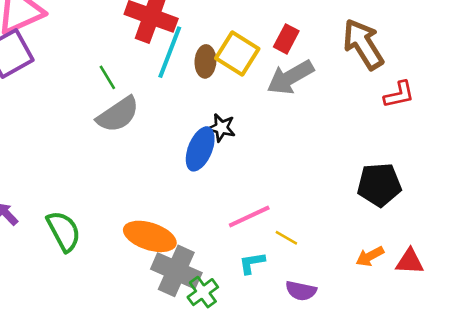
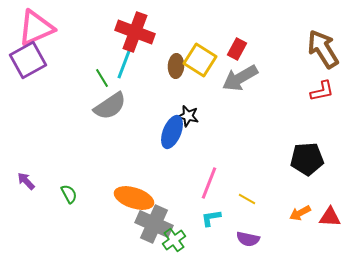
brown arrow: (363, 44) -> (323, 49), moved
cyan line: (170, 52) -> (126, 59), moved
pink line: (249, 217) -> (209, 183), turned -44
green semicircle: (64, 231) -> (69, 194), size x0.6
yellow line: (286, 238) -> (247, 199), moved

